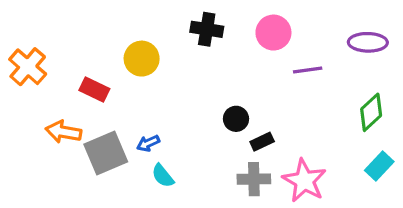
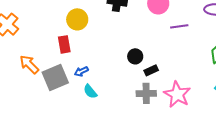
red rectangle: (94, 90) -> (64, 44), moved, turned 54
orange arrow: (63, 132) -> (29, 64), turned 35

